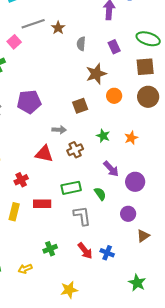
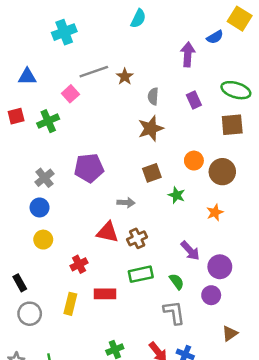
brown star: (96, 74) -> (151, 128), moved
brown circle: (148, 97) -> (222, 172), moved
green star: (103, 136) -> (177, 195), moved
brown cross: (75, 150) -> (137, 238), moved
purple circle: (128, 214) -> (211, 295), moved
gray L-shape: (82, 216) -> (174, 312), moved

